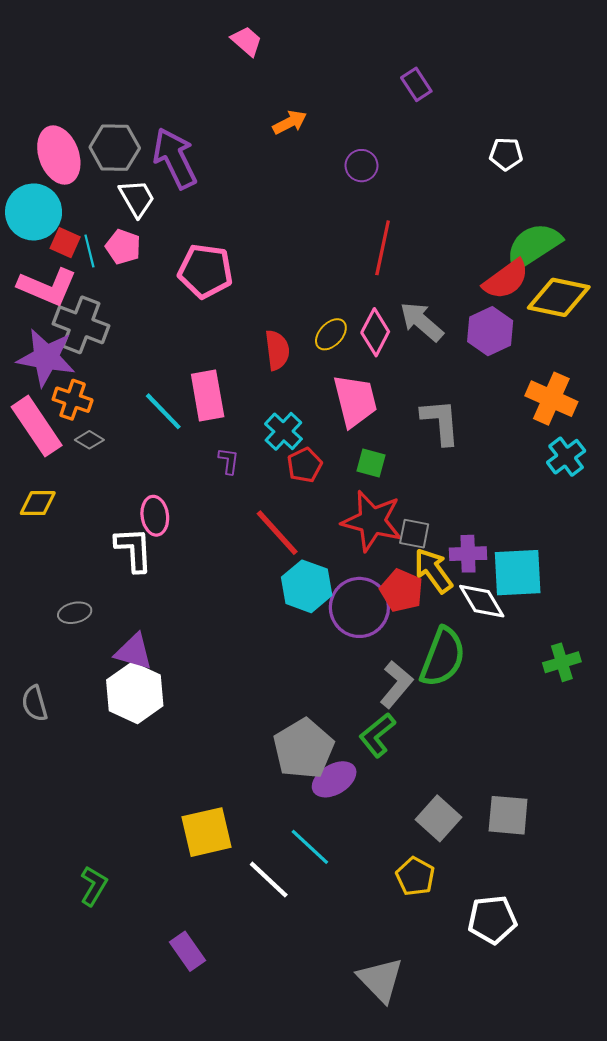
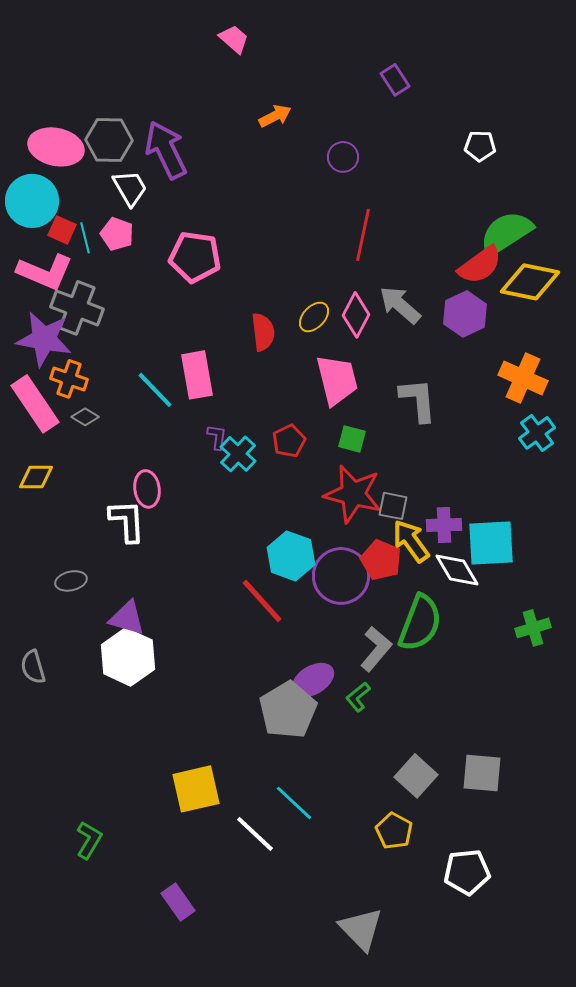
pink ellipse: (59, 155) -> (56, 147), turned -58
cyan cross: (283, 431) -> (238, 454), moved
red line: (277, 533) -> (262, 601), moved
green L-shape: (377, 735) -> (358, 697), size x0.7
purple ellipse: (334, 779) -> (313, 680), moved

